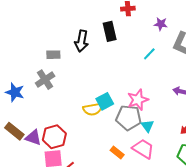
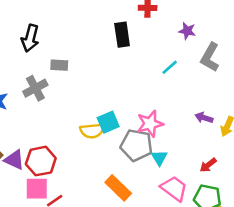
black arrow: (82, 41) -> (30, 38), moved
gray rectangle: (53, 55) -> (59, 65), moved
pink trapezoid: (143, 149) -> (174, 188), moved
orange rectangle: (117, 152) -> (118, 188), size x1.5

